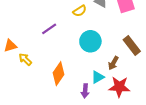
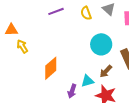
yellow semicircle: (80, 11) -> (86, 13), turned 88
purple line: (49, 29) -> (56, 11), moved
cyan circle: (90, 41) -> (101, 44), moved

